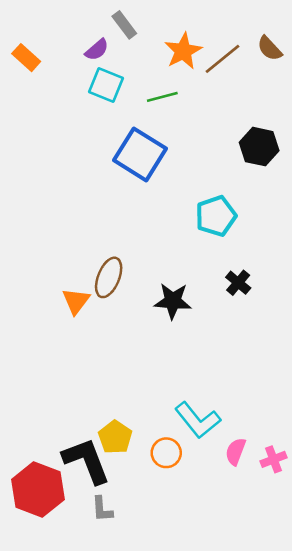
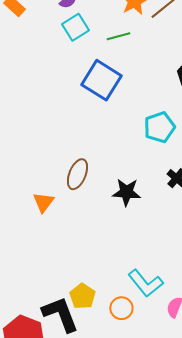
cyan square: (106, 85) -> (75, 27), turned 36
orange triangle: (76, 301) -> (43, 202), moved

